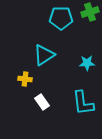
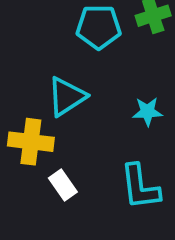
yellow cross: (25, 79) -> (31, 142), size x1.6

